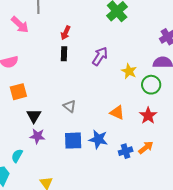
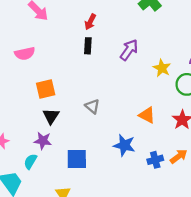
orange square: (18, 92) -> (46, 89), moved
purple star: (37, 136) -> (43, 141), moved
blue square: (73, 141) -> (77, 159), moved

